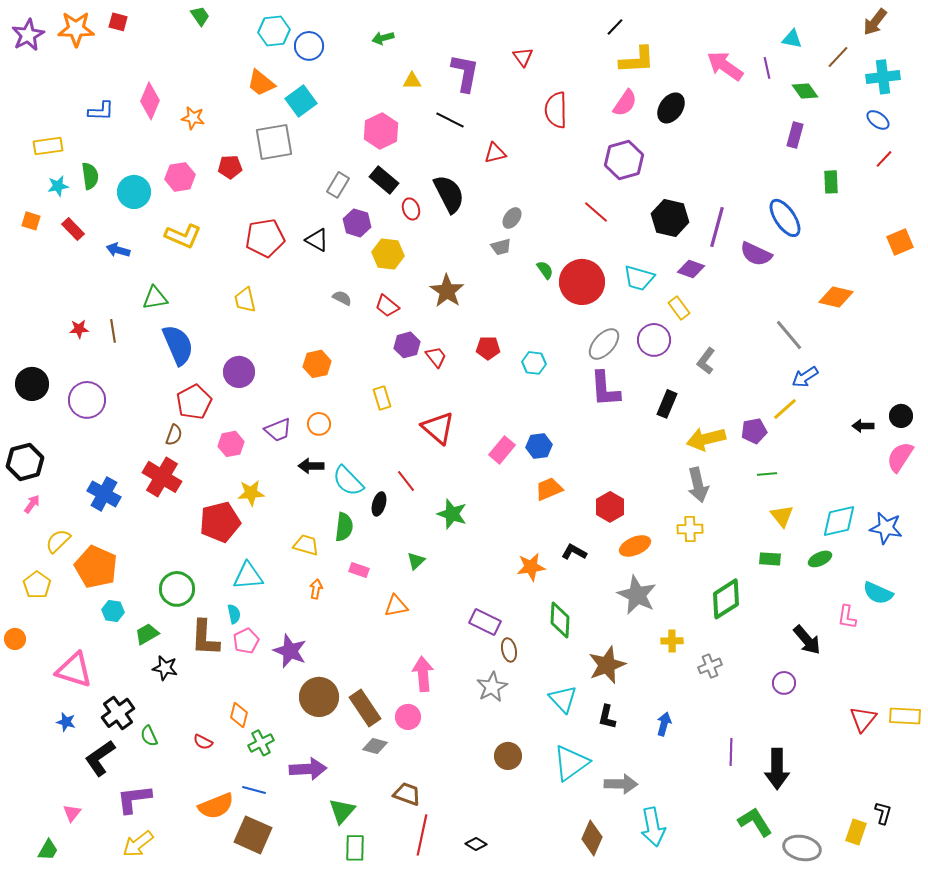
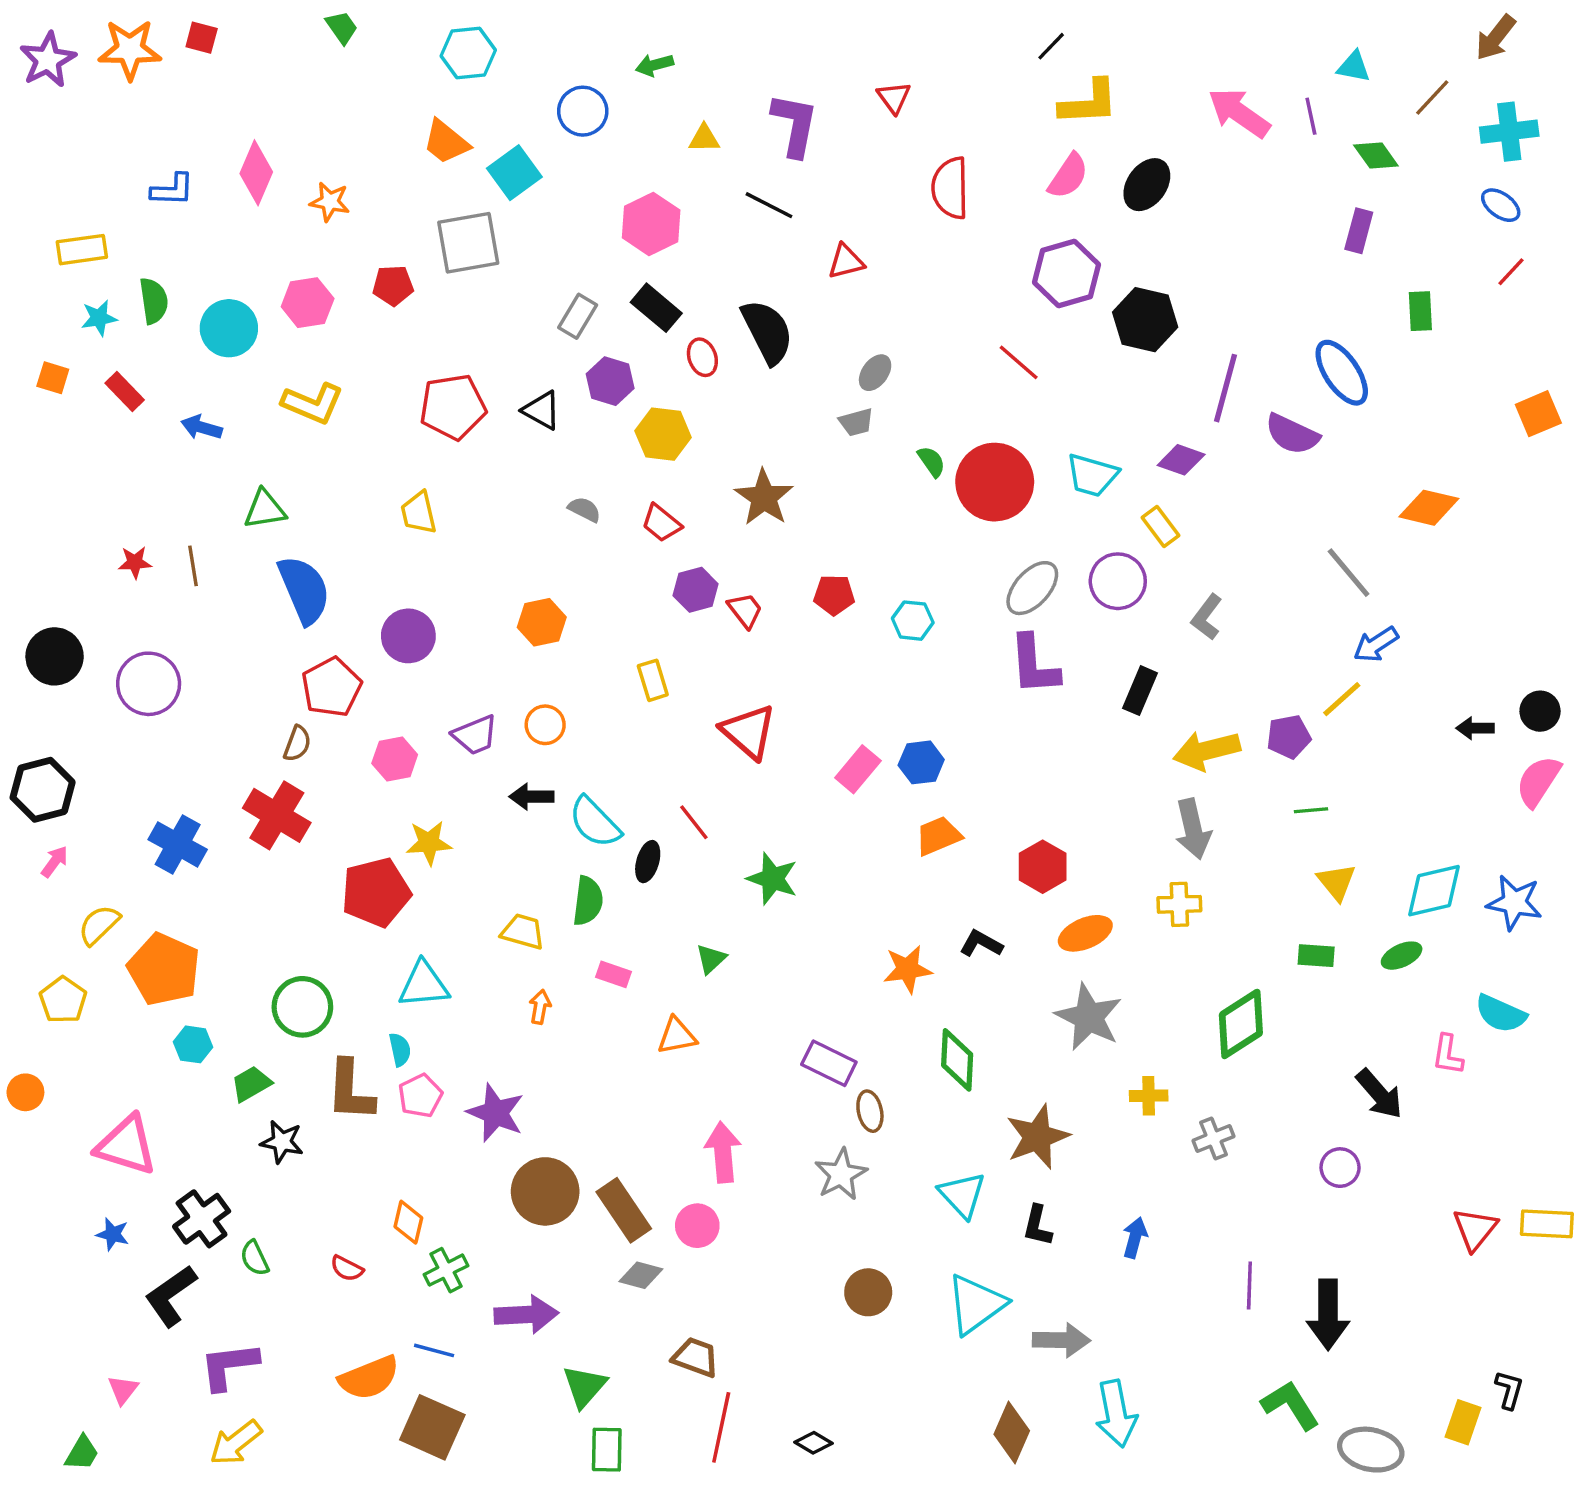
blue circle: (309, 46) -> (583, 111), moved
black hexagon: (670, 218) -> (1145, 320), moved

